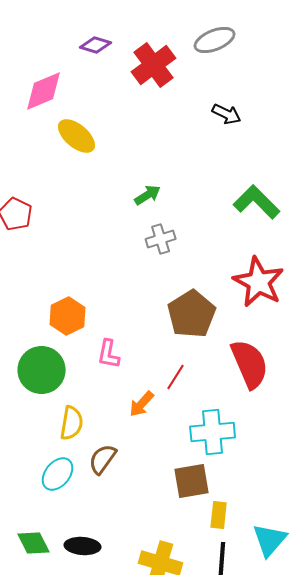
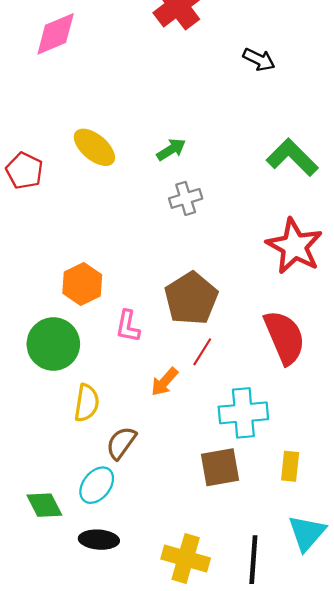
yellow ellipse: (77, 136) -> (94, 147), moved
brown pentagon: (192, 314) -> (191, 298), moved
cyan ellipse: (58, 474) -> (97, 485), moved
yellow rectangle: (219, 515) -> (290, 466), moved
green diamond: (34, 543) -> (44, 505), moved

